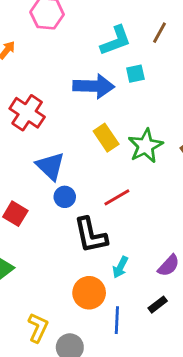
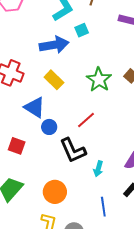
yellow rectangle: (106, 138) -> (54, 80), moved
orange circle: (89, 293) -> (55, 192), moved

